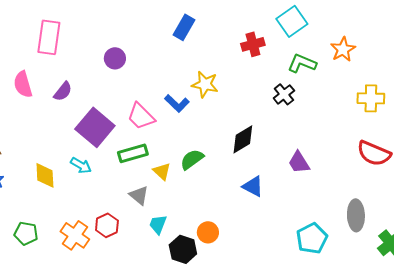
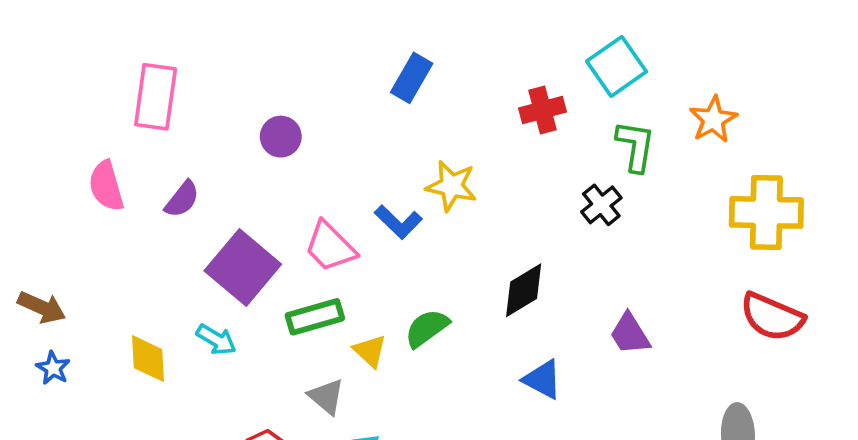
green L-shape: (302, 63) -> (635, 146), turned 76
yellow cross: (371, 98) -> (766, 212), size x1.4

